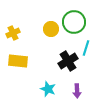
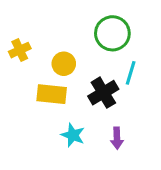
yellow circle: (51, 29) -> (64, 64), moved
yellow rectangle: (18, 61) -> (52, 94), moved

